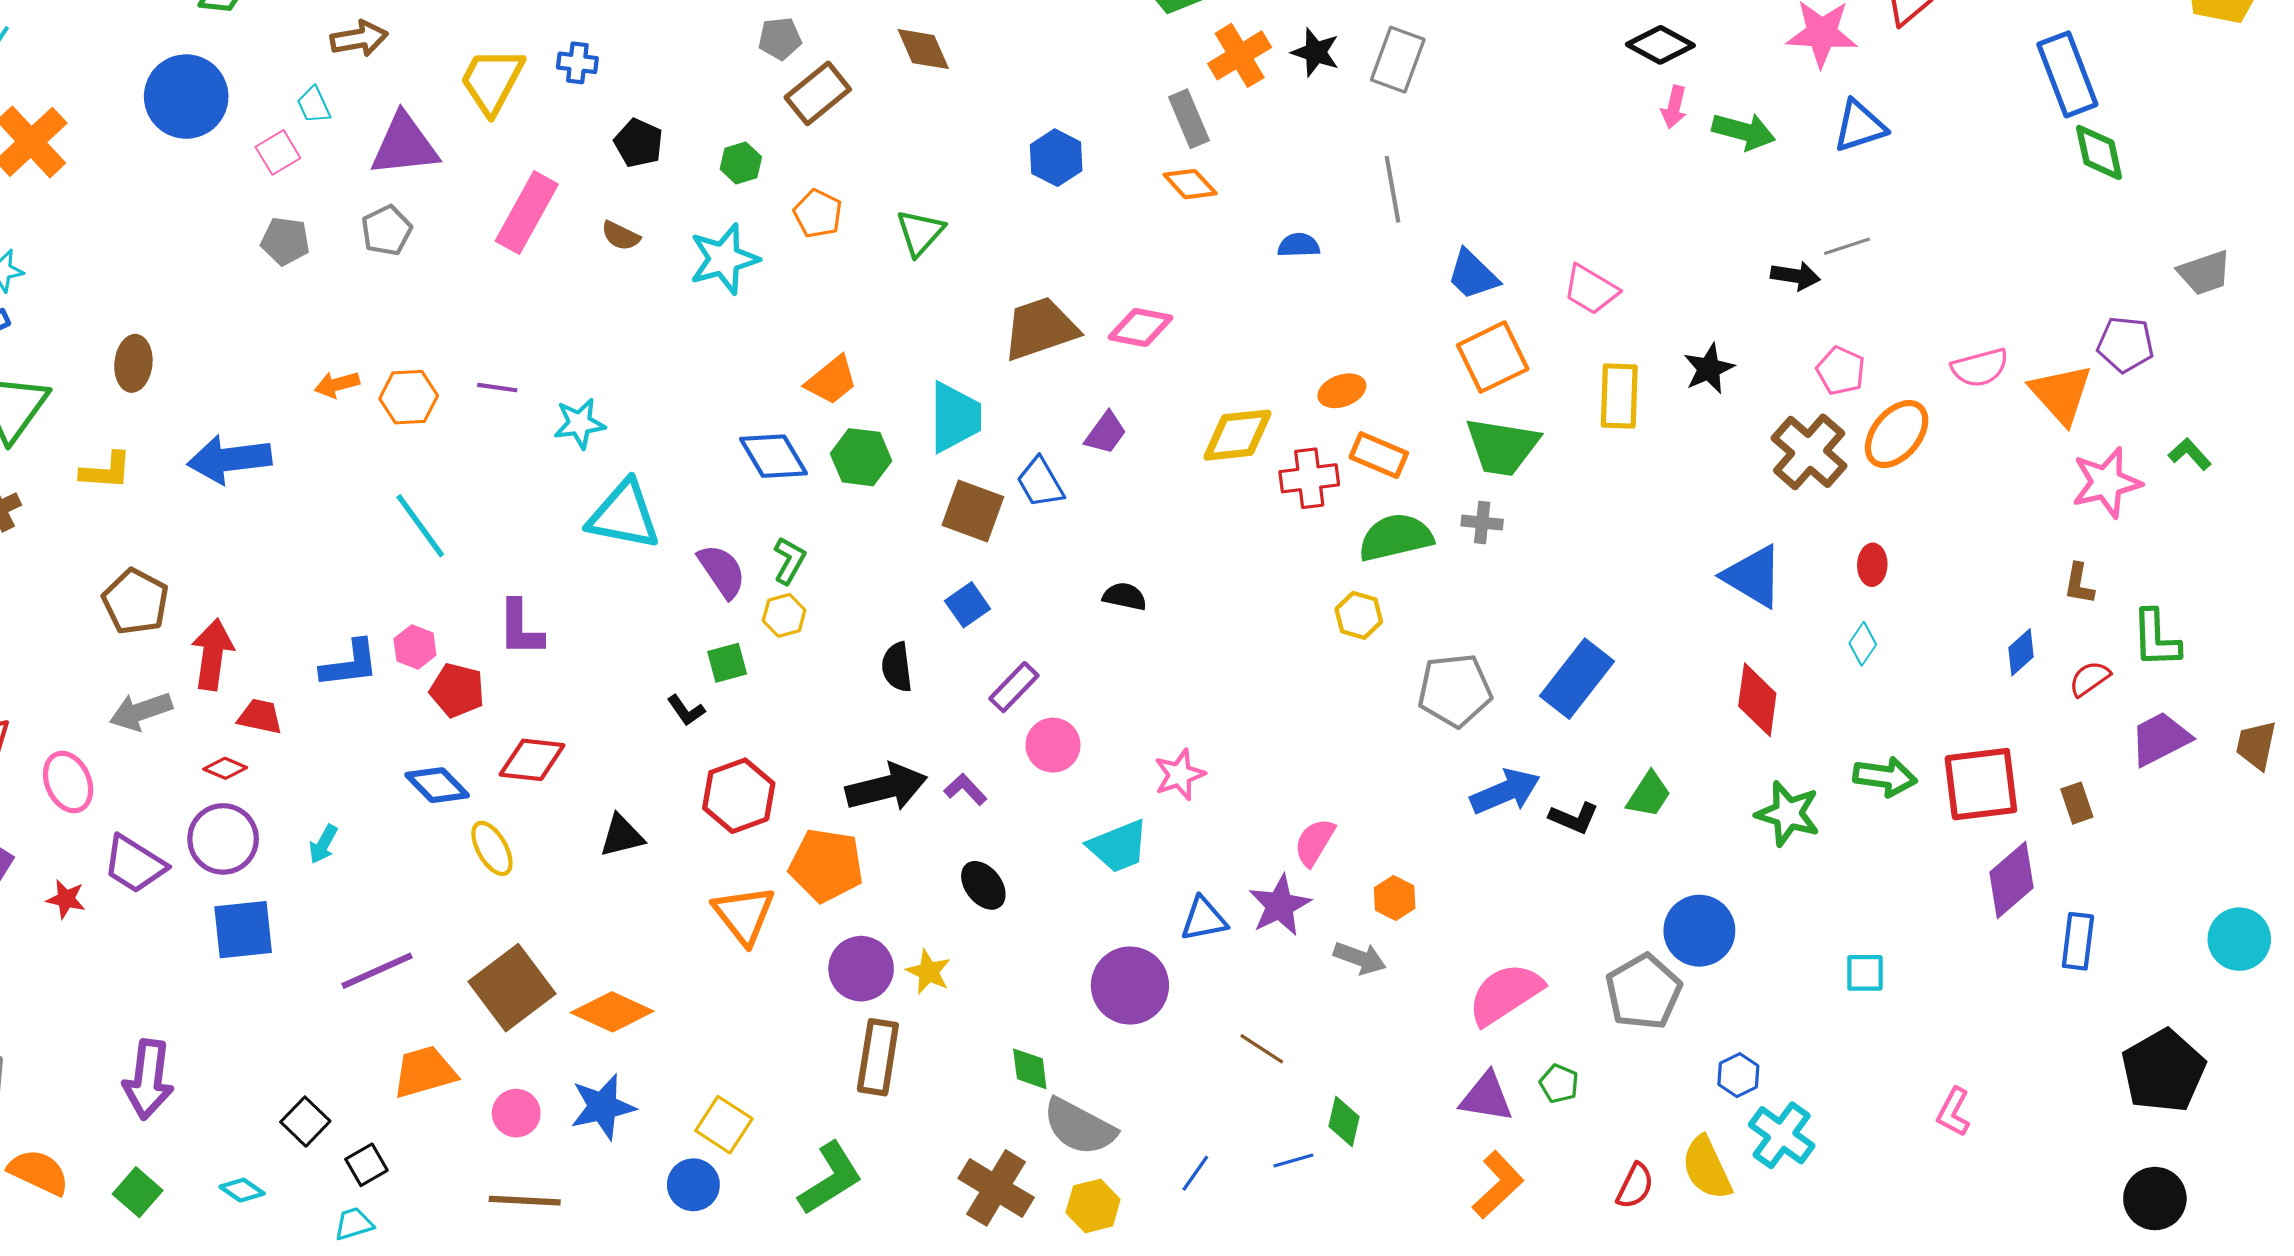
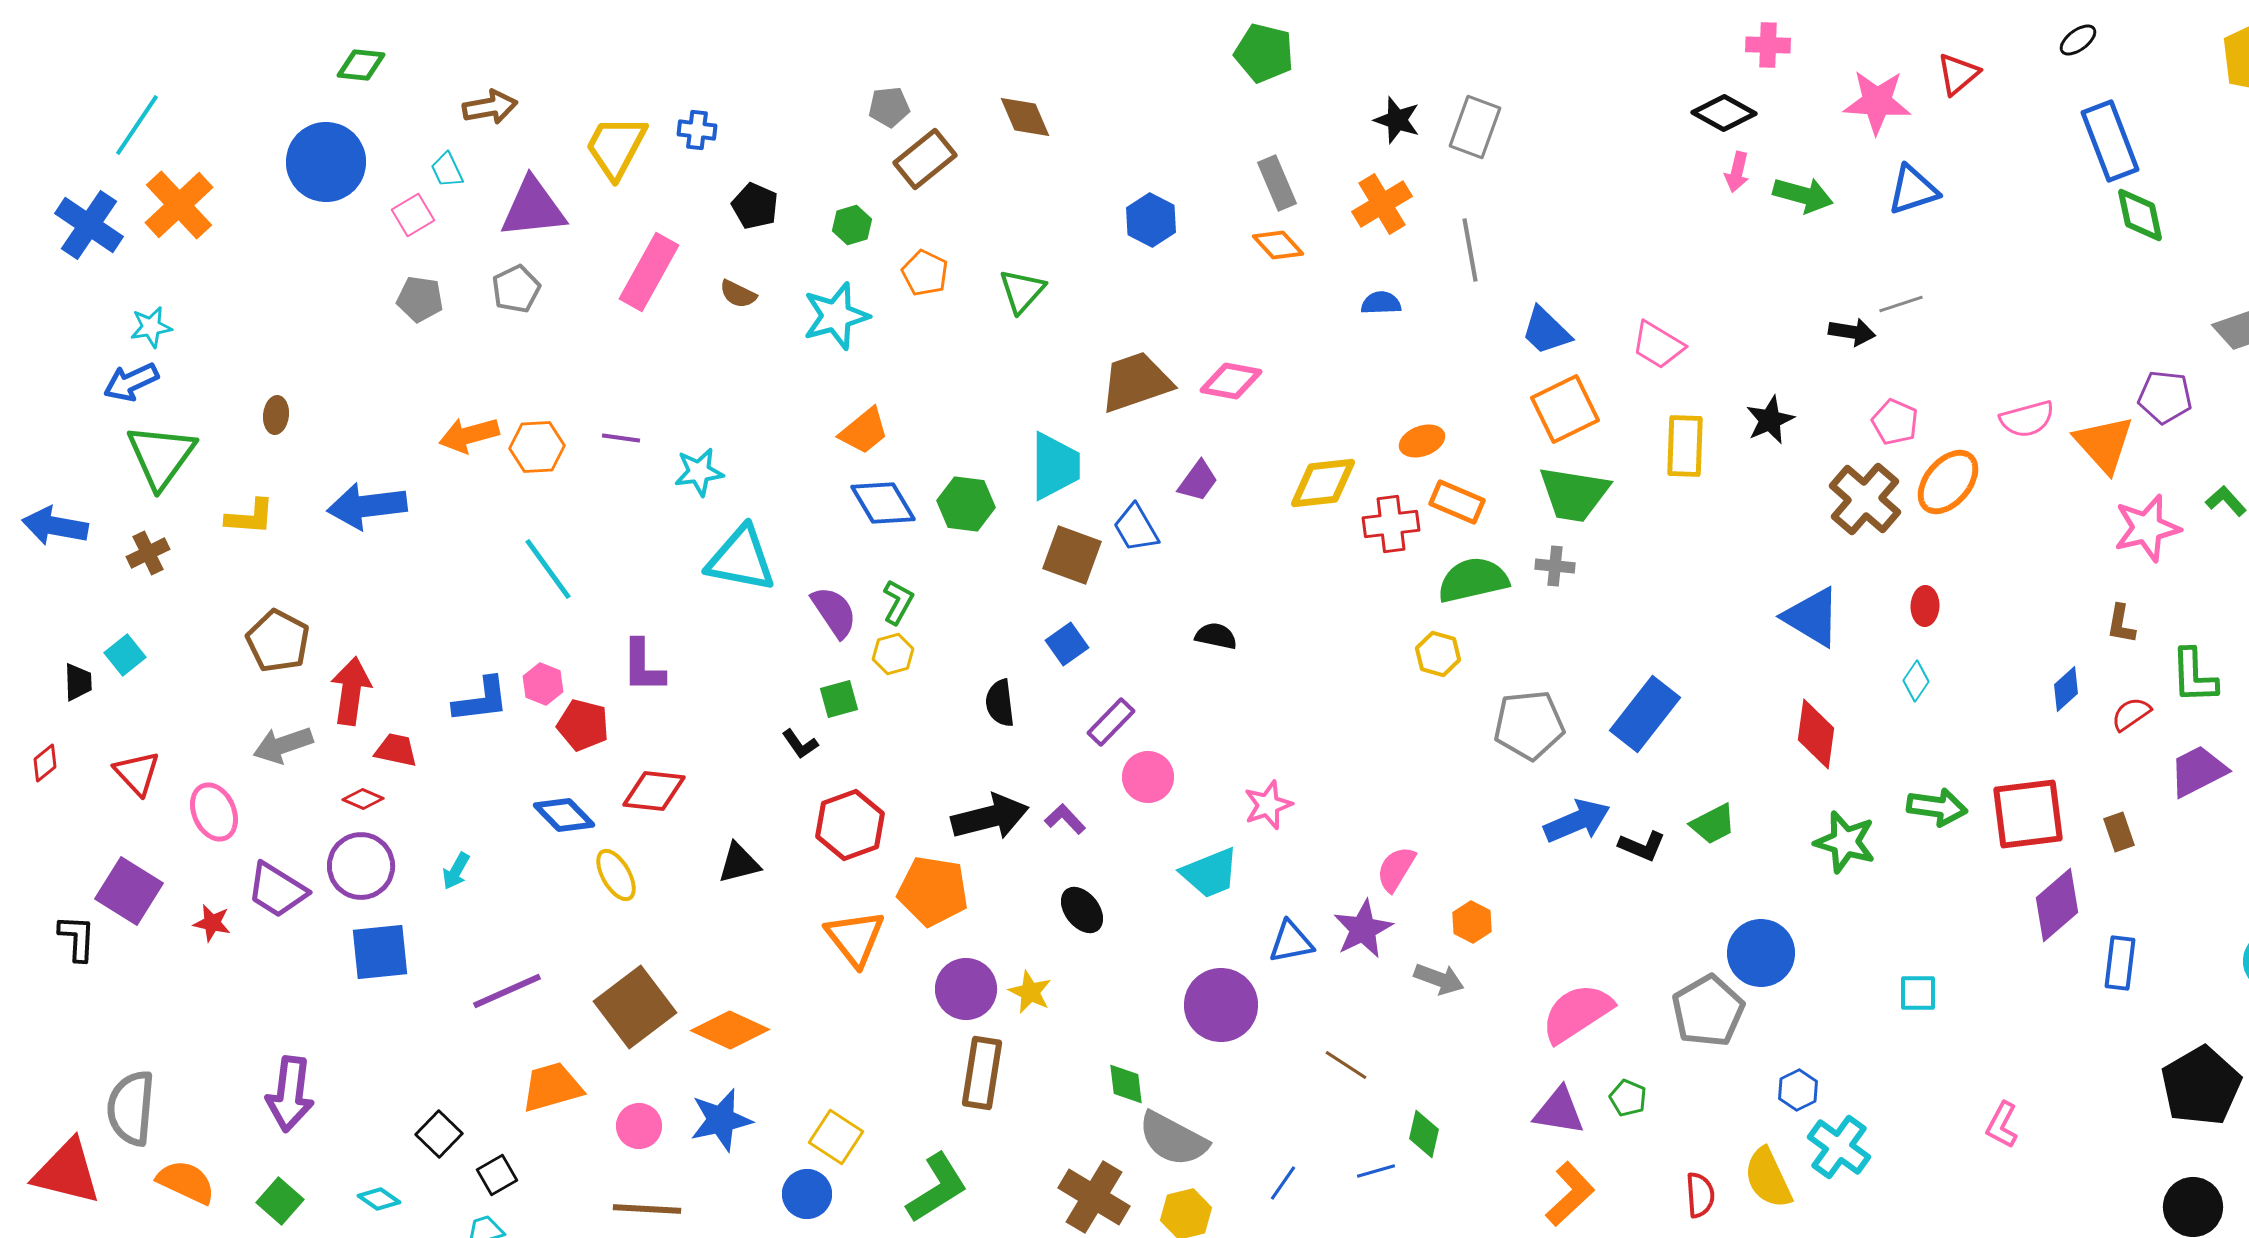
orange cross: (1240, 55) -> (1382, 204), moved
brown ellipse: (133, 363) -> (276, 415), size x0.7
orange trapezoid: (832, 380) -> (864, 431), moved
orange arrow: (337, 384) -> (469, 435), size x1.4
green trapezoid: (1649, 795) -> (1713, 824), turned 30
red semicircle: (1635, 1186) -> (1700, 1195), turned -30

